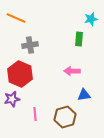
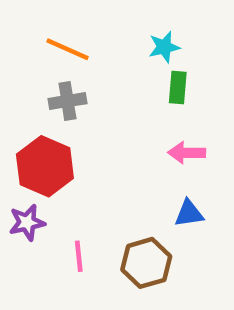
orange line: (16, 18) -> (67, 49), moved
cyan star: (91, 19) -> (164, 47), moved
pink arrow: (72, 71) -> (187, 153), moved

